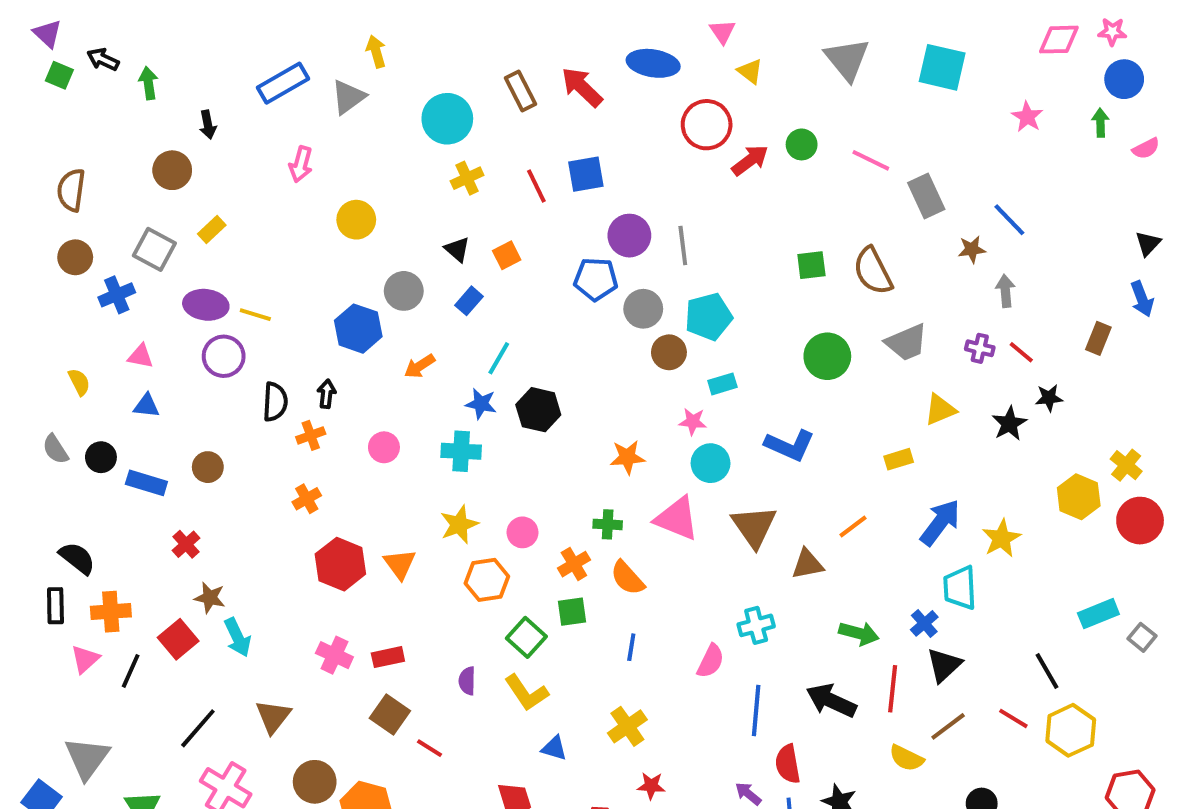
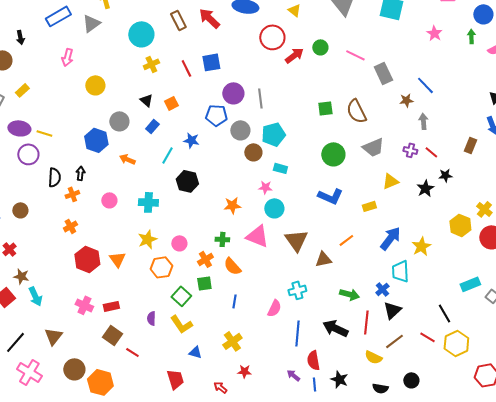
orange arrow: (420, 366) -> (127, 159), turned 56
cyan rectangle: (722, 384) -> (280, 168), turned 32
blue star: (481, 404) -> (191, 140), moved
blue L-shape: (790, 445) -> (330, 196), moved

